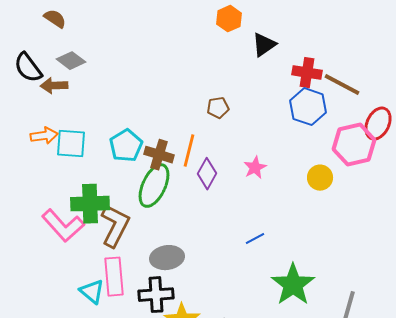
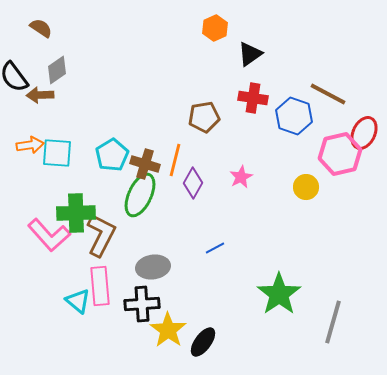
gray diamond: (71, 61) -> (57, 70), turned -72
red cross: (307, 73) -> (253, 98), moved
brown pentagon: (218, 108) -> (204, 117), size x1.4
blue line: (255, 239) -> (215, 248), moved

